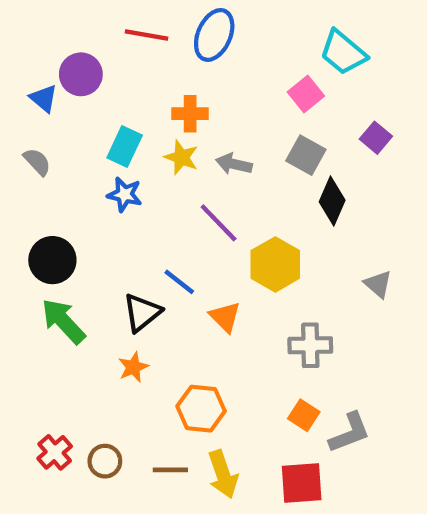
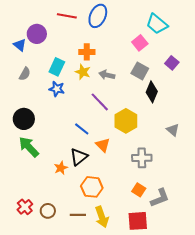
gray semicircle: (37, 162) -> (25, 74), moved, turned 72
black triangle: (142, 313) -> (79, 157), moved

